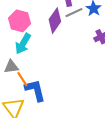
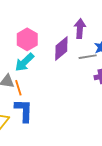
gray line: (74, 13) -> (88, 57), moved
orange line: (22, 79) -> (18, 88), moved

